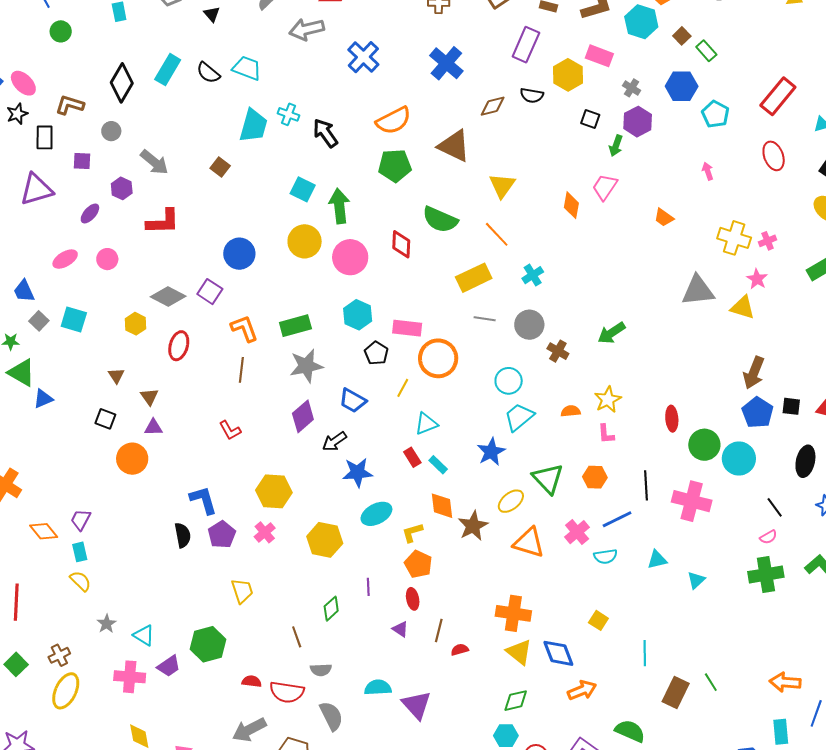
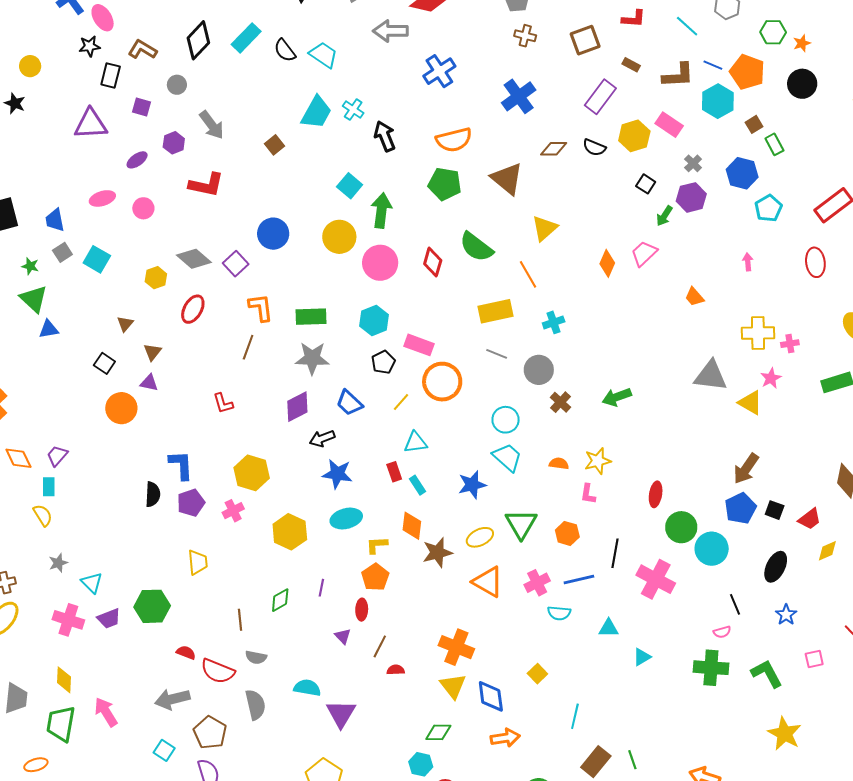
yellow cross: (734, 238) -> (758, 333), turned -32
cyan trapezoid: (519, 417) -> (507, 457), turned 68

